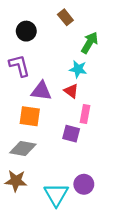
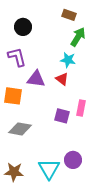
brown rectangle: (65, 17) -> (69, 15), moved, turned -32
pink rectangle: (85, 114) -> (81, 108), moved
orange square: (30, 116) -> (13, 96), moved
brown star: (16, 181) -> (14, 172), moved

